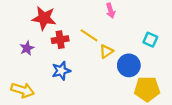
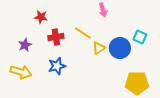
red star: (44, 18) -> (41, 17), size x0.6
blue circle: (129, 65) -> (120, 48), moved
yellow arrow: (23, 90) -> (21, 72), moved

